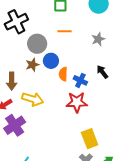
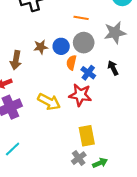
gray star: (98, 39) -> (115, 33), size x1.5
gray circle: (37, 44) -> (84, 43), moved
yellow arrow: (33, 99) -> (49, 102), moved

